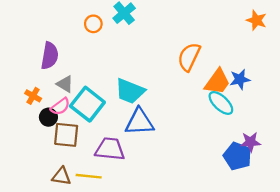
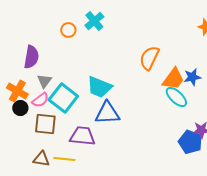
gray triangle: (65, 84) -> (44, 81), turned 35
orange cross: (33, 96) -> (17, 91), size x1.5
black circle: (48, 117) -> (20, 108), moved

